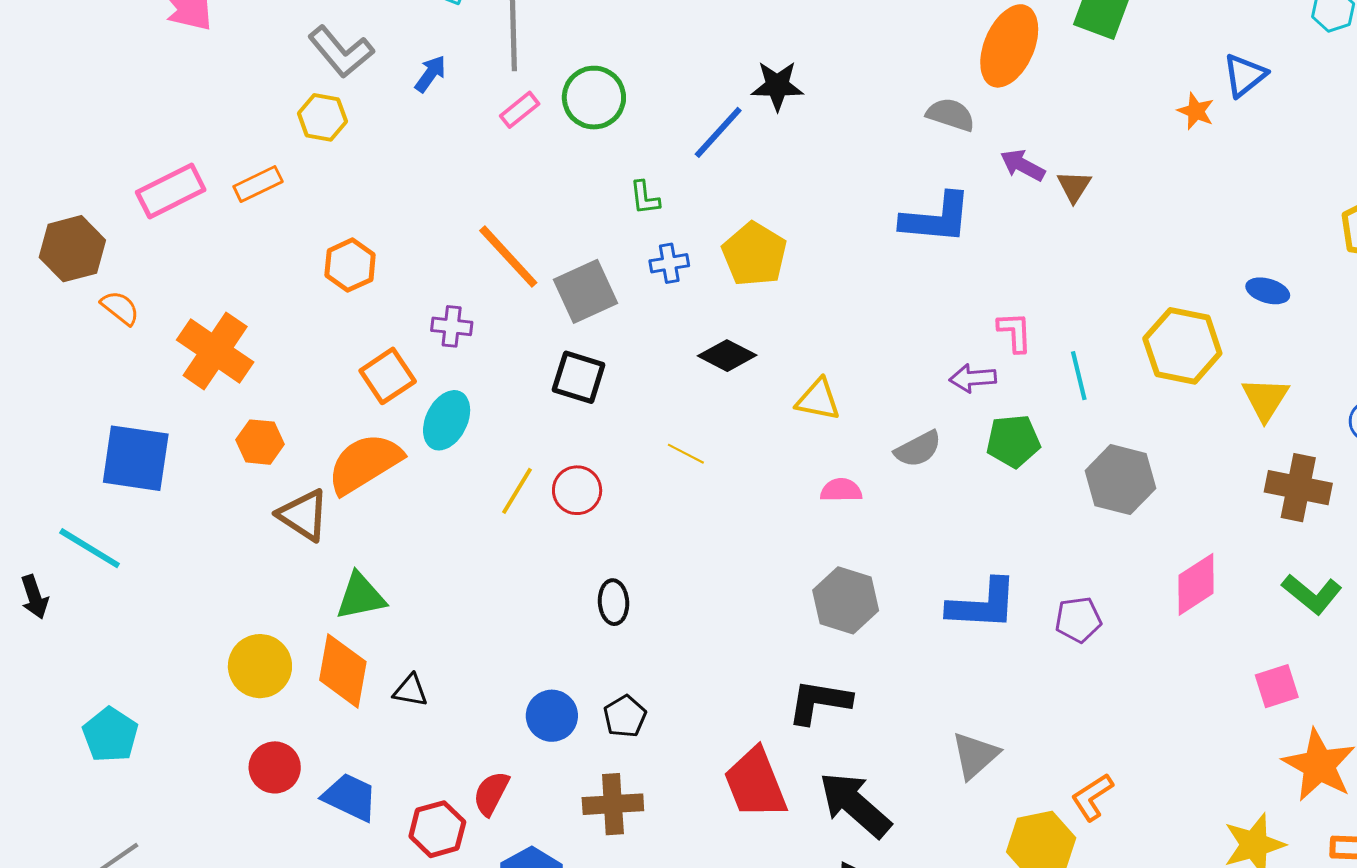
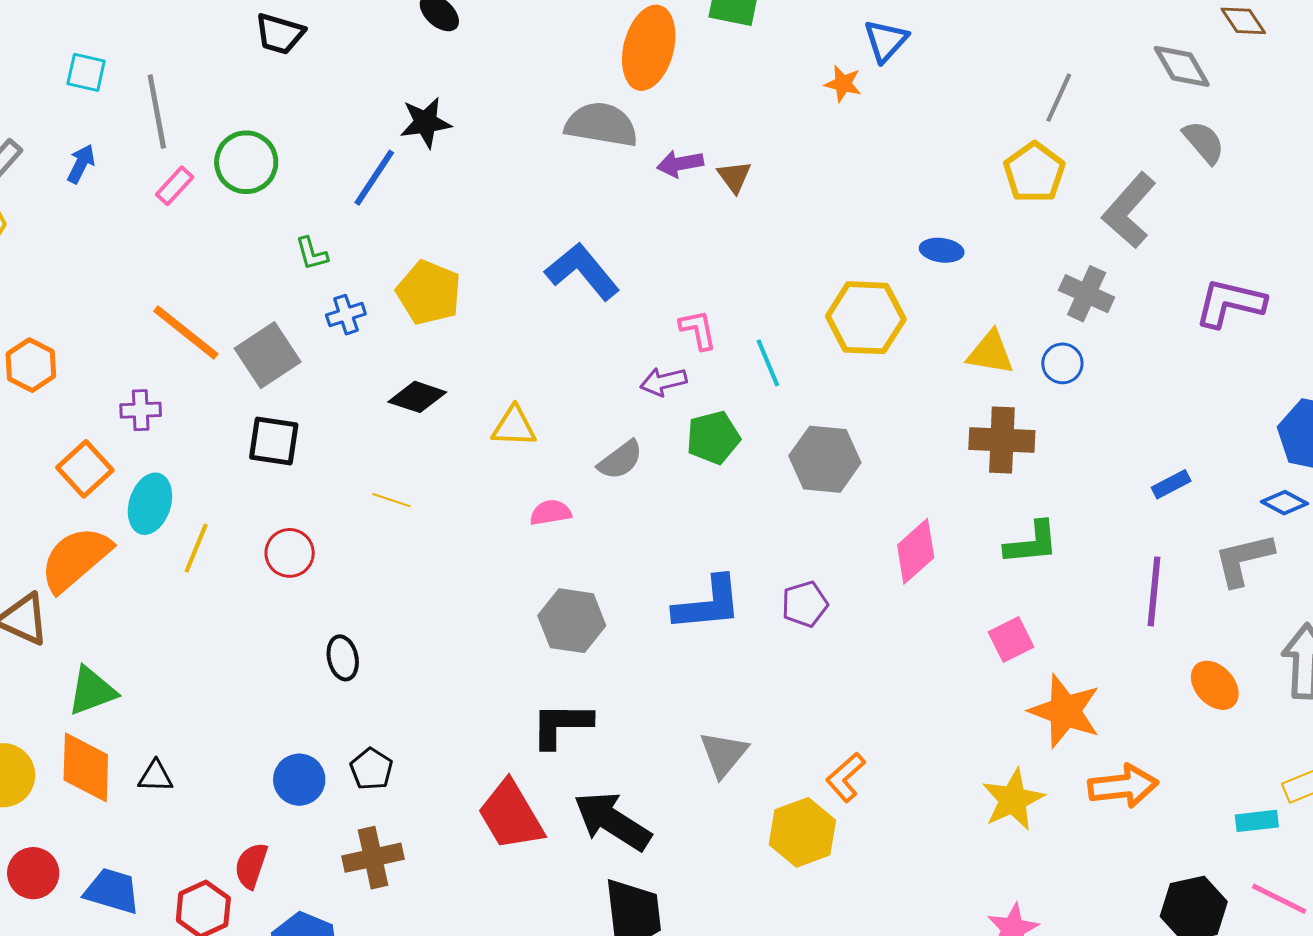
gray semicircle: (951, 115) -> (601, 125), size x1.5
purple arrow: (1023, 165) -> (680, 164), turned -30
blue L-shape: (936, 218) -> (582, 271), moved, turned -126
yellow triangle: (1265, 399) -> (990, 353), moved, turned -44
yellow line: (517, 491) -> (196, 548), moved
green L-shape: (1312, 594) -> (1032, 543), turned -36

